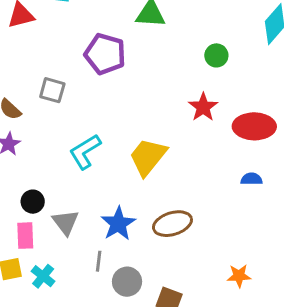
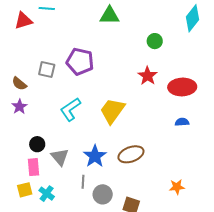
purple pentagon: (105, 54) -> (80, 62), moved

